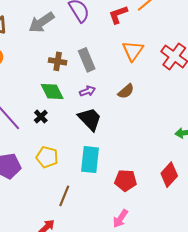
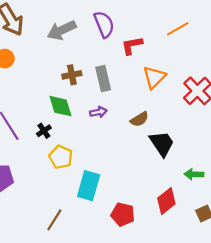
red L-shape: (118, 15) -> (132, 45), moved
brown cross: (58, 61) -> (72, 75), turned -30
black trapezoid: (90, 119) -> (162, 143), moved
yellow pentagon: (47, 157) -> (61, 157), moved
red diamond: (169, 175) -> (166, 201), moved

